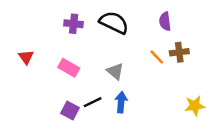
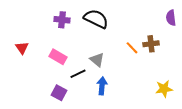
purple semicircle: (165, 21) -> (171, 18), moved
black line: (93, 102) -> (78, 74), moved

